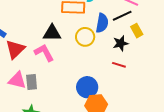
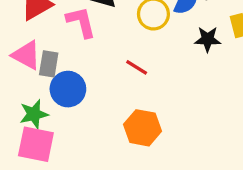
red line: (119, 65) -> (137, 67), moved
blue circle: (87, 87) -> (68, 89), moved

